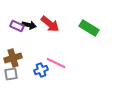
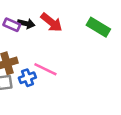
pink line: (56, 63) -> (45, 69), moved
blue cross: (41, 70) -> (27, 78), moved

